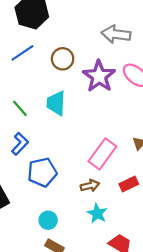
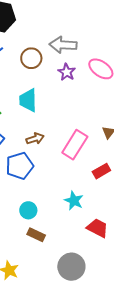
gray arrow: (116, 34) -> (63, 45), moved
purple star: (99, 76) -> (67, 72), size x0.6
brown arrow: (90, 186) -> (35, 139), moved

